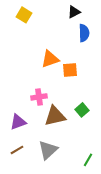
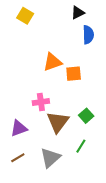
brown triangle: (55, 116) -> (58, 122), turned -40
green line: (88, 160) -> (81, 146), moved

